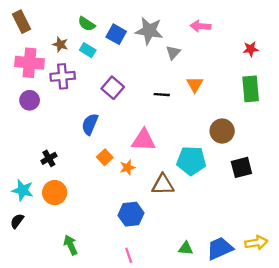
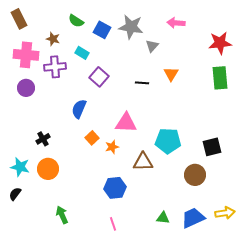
red star: (251, 49) -> (220, 43), size x1.6
cyan rectangle: (88, 50) -> (82, 53), moved
brown circle: (222, 131) -> (195, 175), moved

